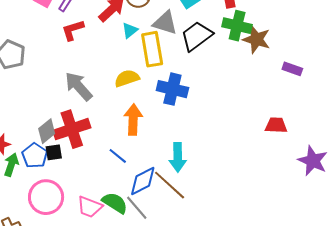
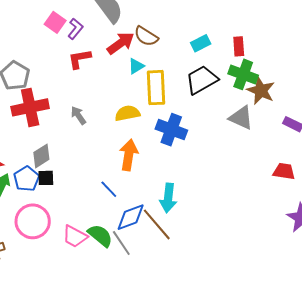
gray triangle: (165, 23) -> (241, 118), moved
gray arrow: (78, 86) -> (78, 115), size x0.6
red trapezoid: (276, 125) -> (284, 171), moved
red cross: (72, 129) -> (30, 107), moved

